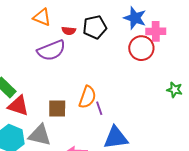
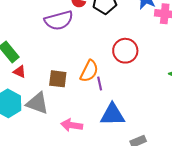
red circle: (141, 48) -> (125, 51), moved
red triangle: (18, 106) -> (19, 72), size x0.6

